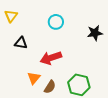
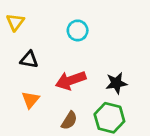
black star: (95, 33) -> (116, 83), moved
orange triangle: (34, 78) -> (30, 100), moved

